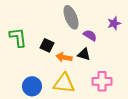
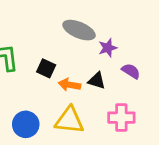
gray ellipse: (71, 17) -> (79, 30), turned -45
purple star: (114, 23) -> (108, 48), moved
purple semicircle: (90, 35) -> (131, 71), moved

